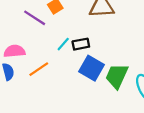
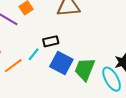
cyan line: (63, 44) -> (34, 54), moved

